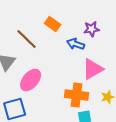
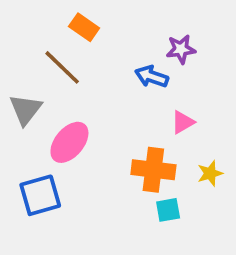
orange rectangle: (53, 24) -> (84, 27), moved
pink triangle: (93, 69) -> (183, 122), size x0.6

